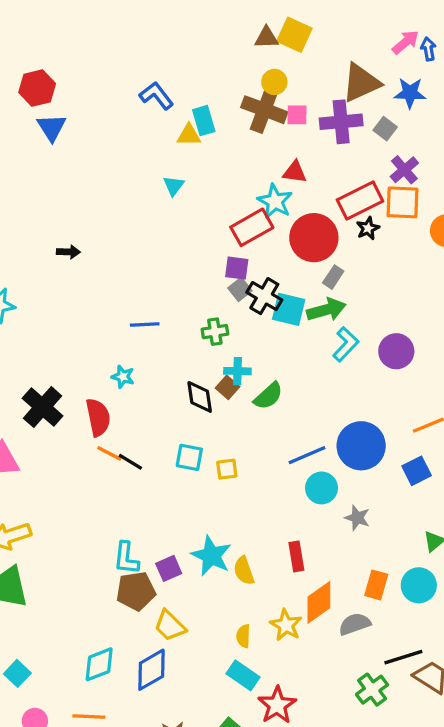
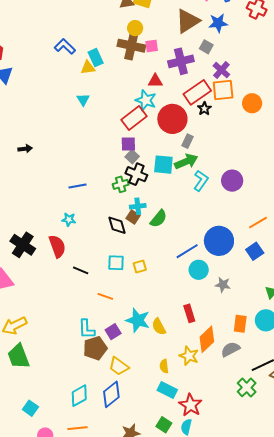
purple cross: (341, 122) -> (181, 61), moved
black cross: (264, 296) -> (136, 174), moved
orange line: (109, 453) -> (105, 296), moved

